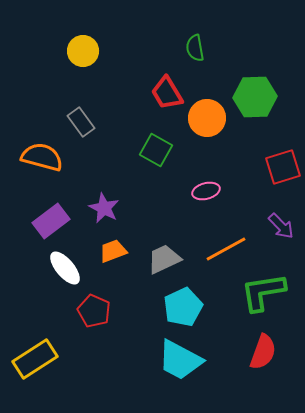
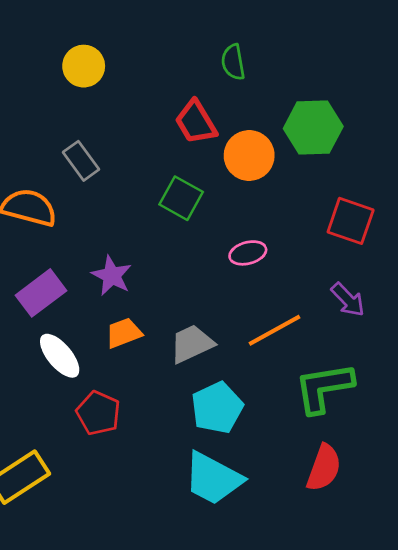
red square: (283, 167) -> (351, 221), turned 36

